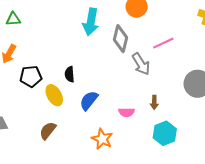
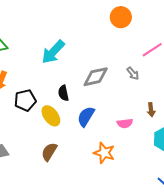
cyan arrow: (91, 22) -> (53, 52), moved, turned 40
gray diamond: (121, 39) -> (96, 77), moved, turned 72
gray arrow: (141, 64) -> (133, 73), size x0.6

